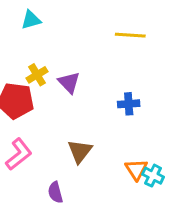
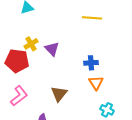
orange triangle: (136, 169) -> (96, 83), moved

